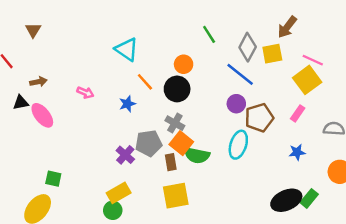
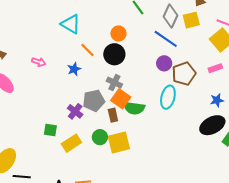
pink rectangle: (298, 113) -> (215, 68), turned 40
green square: (53, 179) -> (50, 130), moved
black ellipse: (286, 200) -> (212, 125), moved
green circle: (113, 210) -> (100, 137), moved

